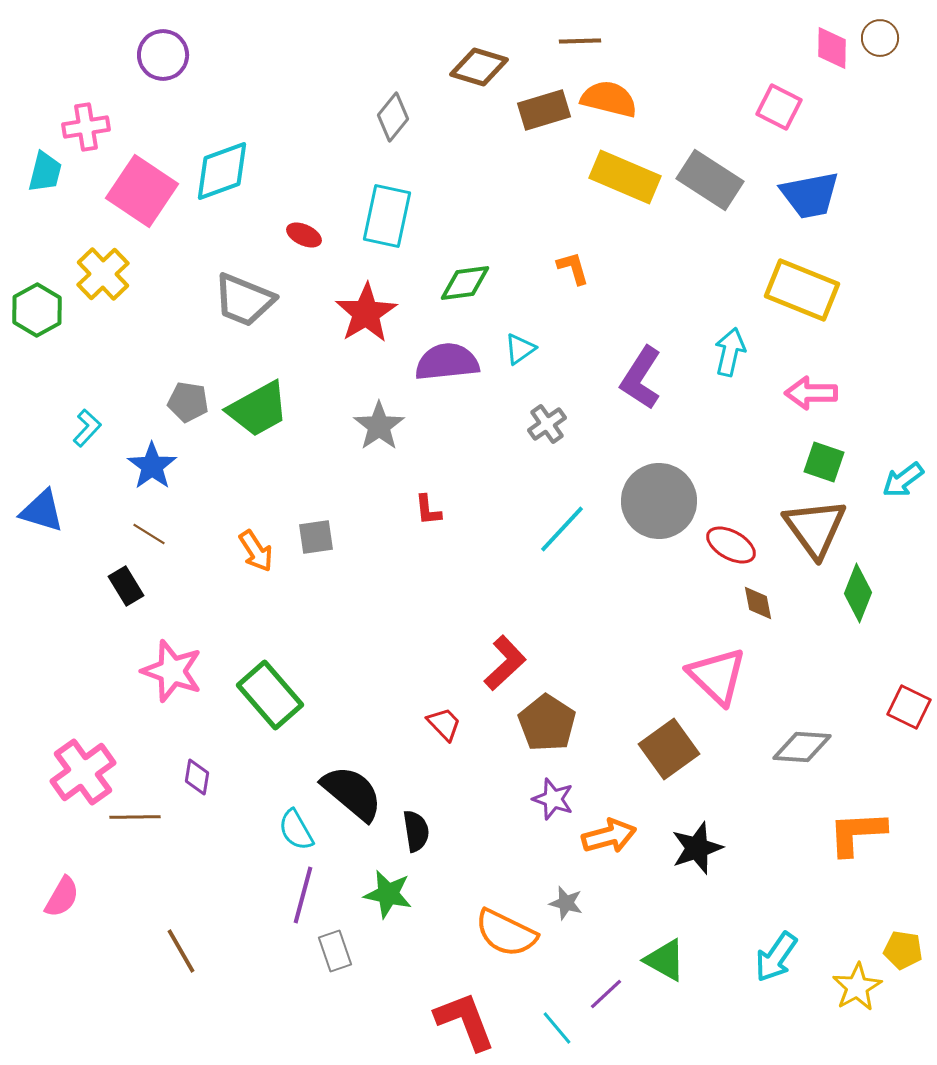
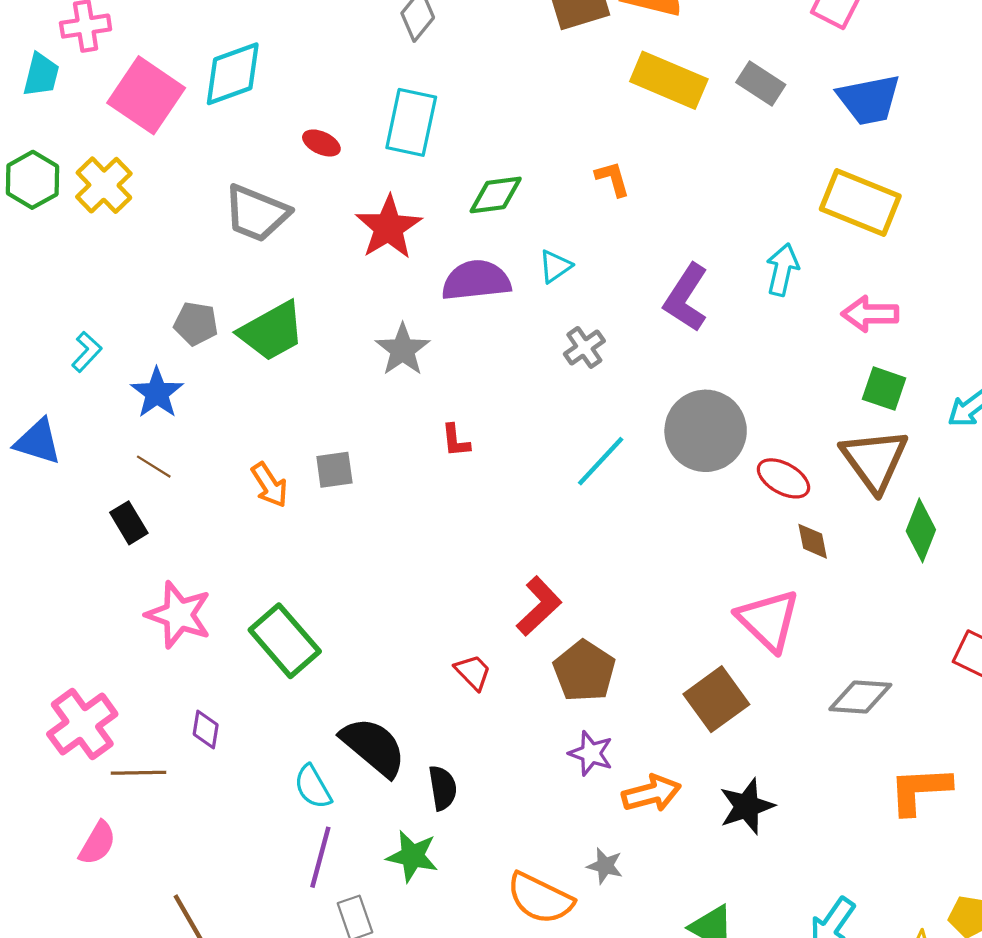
gray rectangle: (710, 180) -> (761, 83), size x0.7
green hexagon: (37, 310) -> (33, 180), moved
pink semicircle: (62, 897) -> (97, 843), moved

